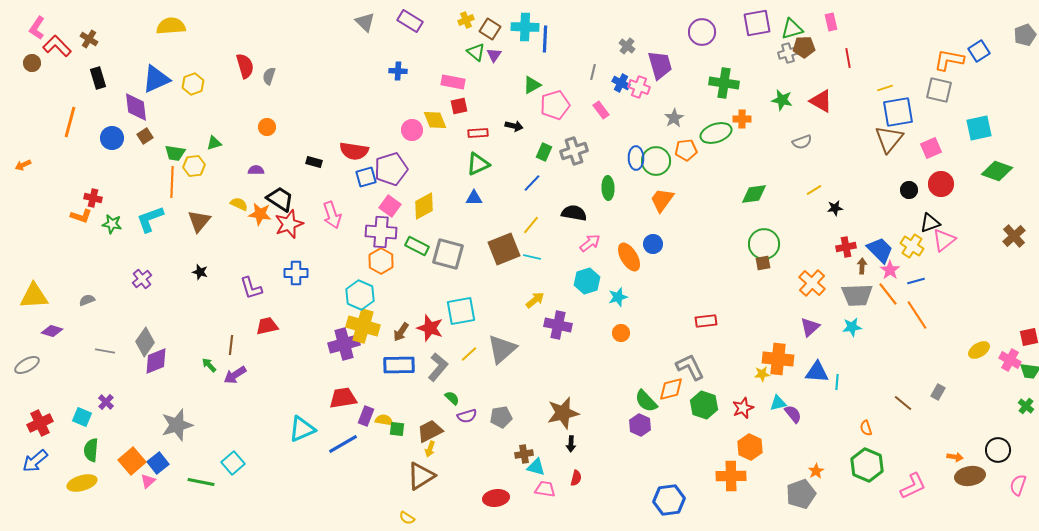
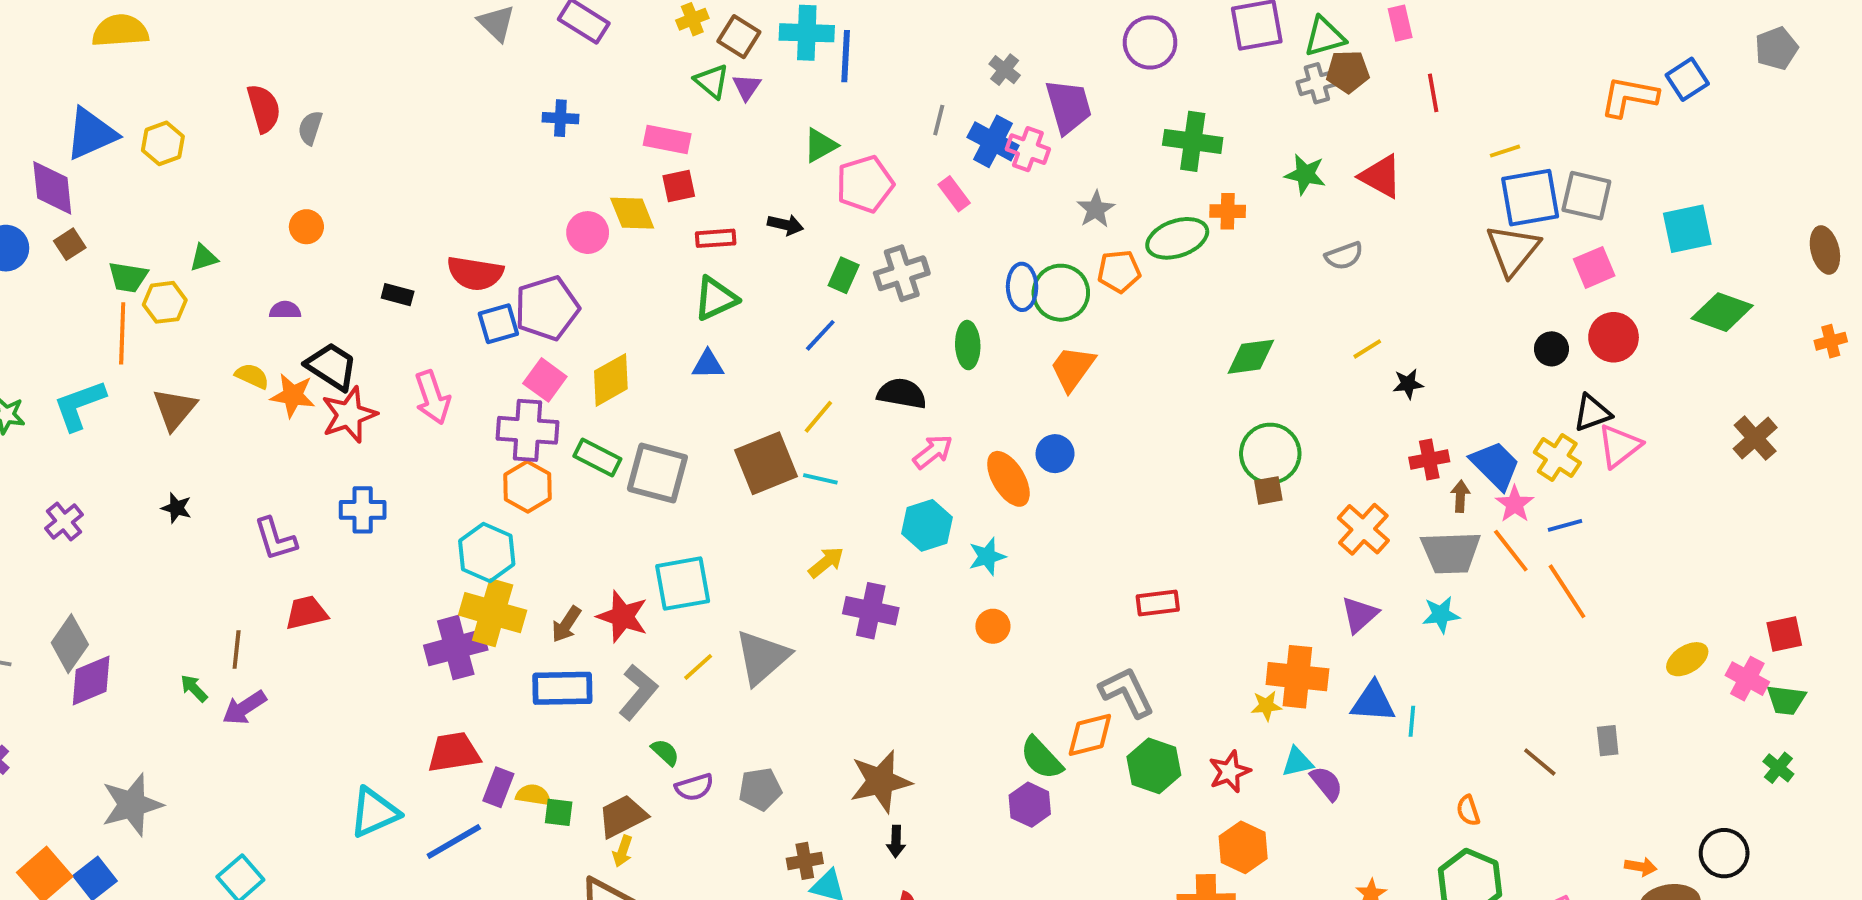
blue cross: (621, 83) -> (993, 141), size x1.4
gray square: (939, 90) -> (1586, 196), moved
gray rectangle: (938, 392) -> (1608, 741), turned -35

